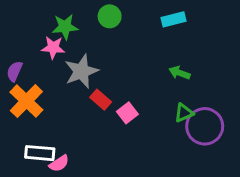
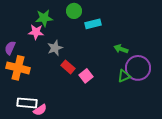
cyan rectangle: (173, 19) -> (93, 24), moved
gray star: (81, 71) -> (55, 48), size x0.7
orange cross: (26, 101) -> (18, 68), turned -30
purple circle: (205, 126) -> (138, 68), moved

